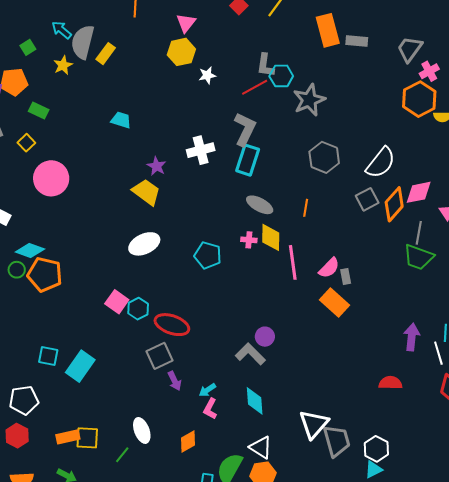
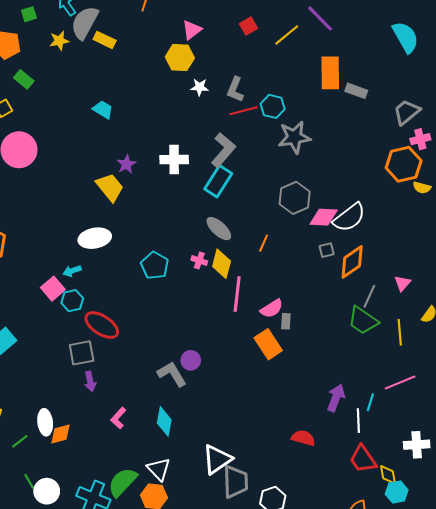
yellow rectangle: (106, 54) -> (105, 40), turned 65
gray L-shape: (265, 65) -> (235, 89), moved
pink diamond: (419, 192) -> (324, 217), moved
gray square: (367, 199) -> (327, 250), size x0.7
cyan arrow: (207, 390) -> (72, 271), moved
orange diamond: (188, 442) -> (60, 434), moved

